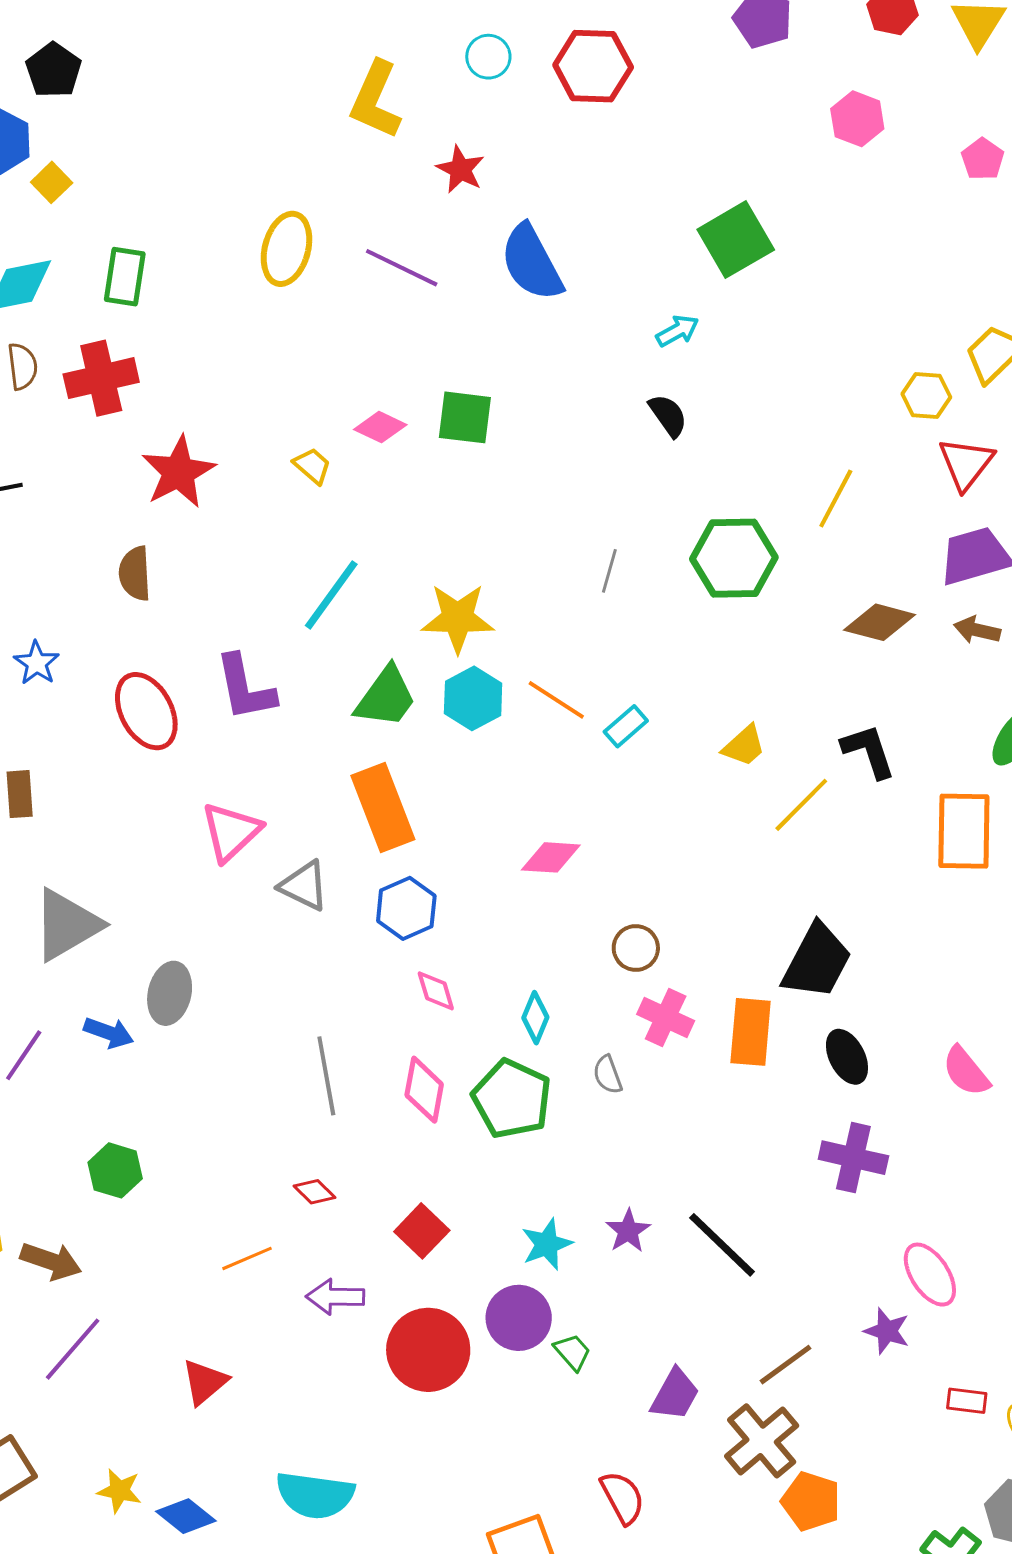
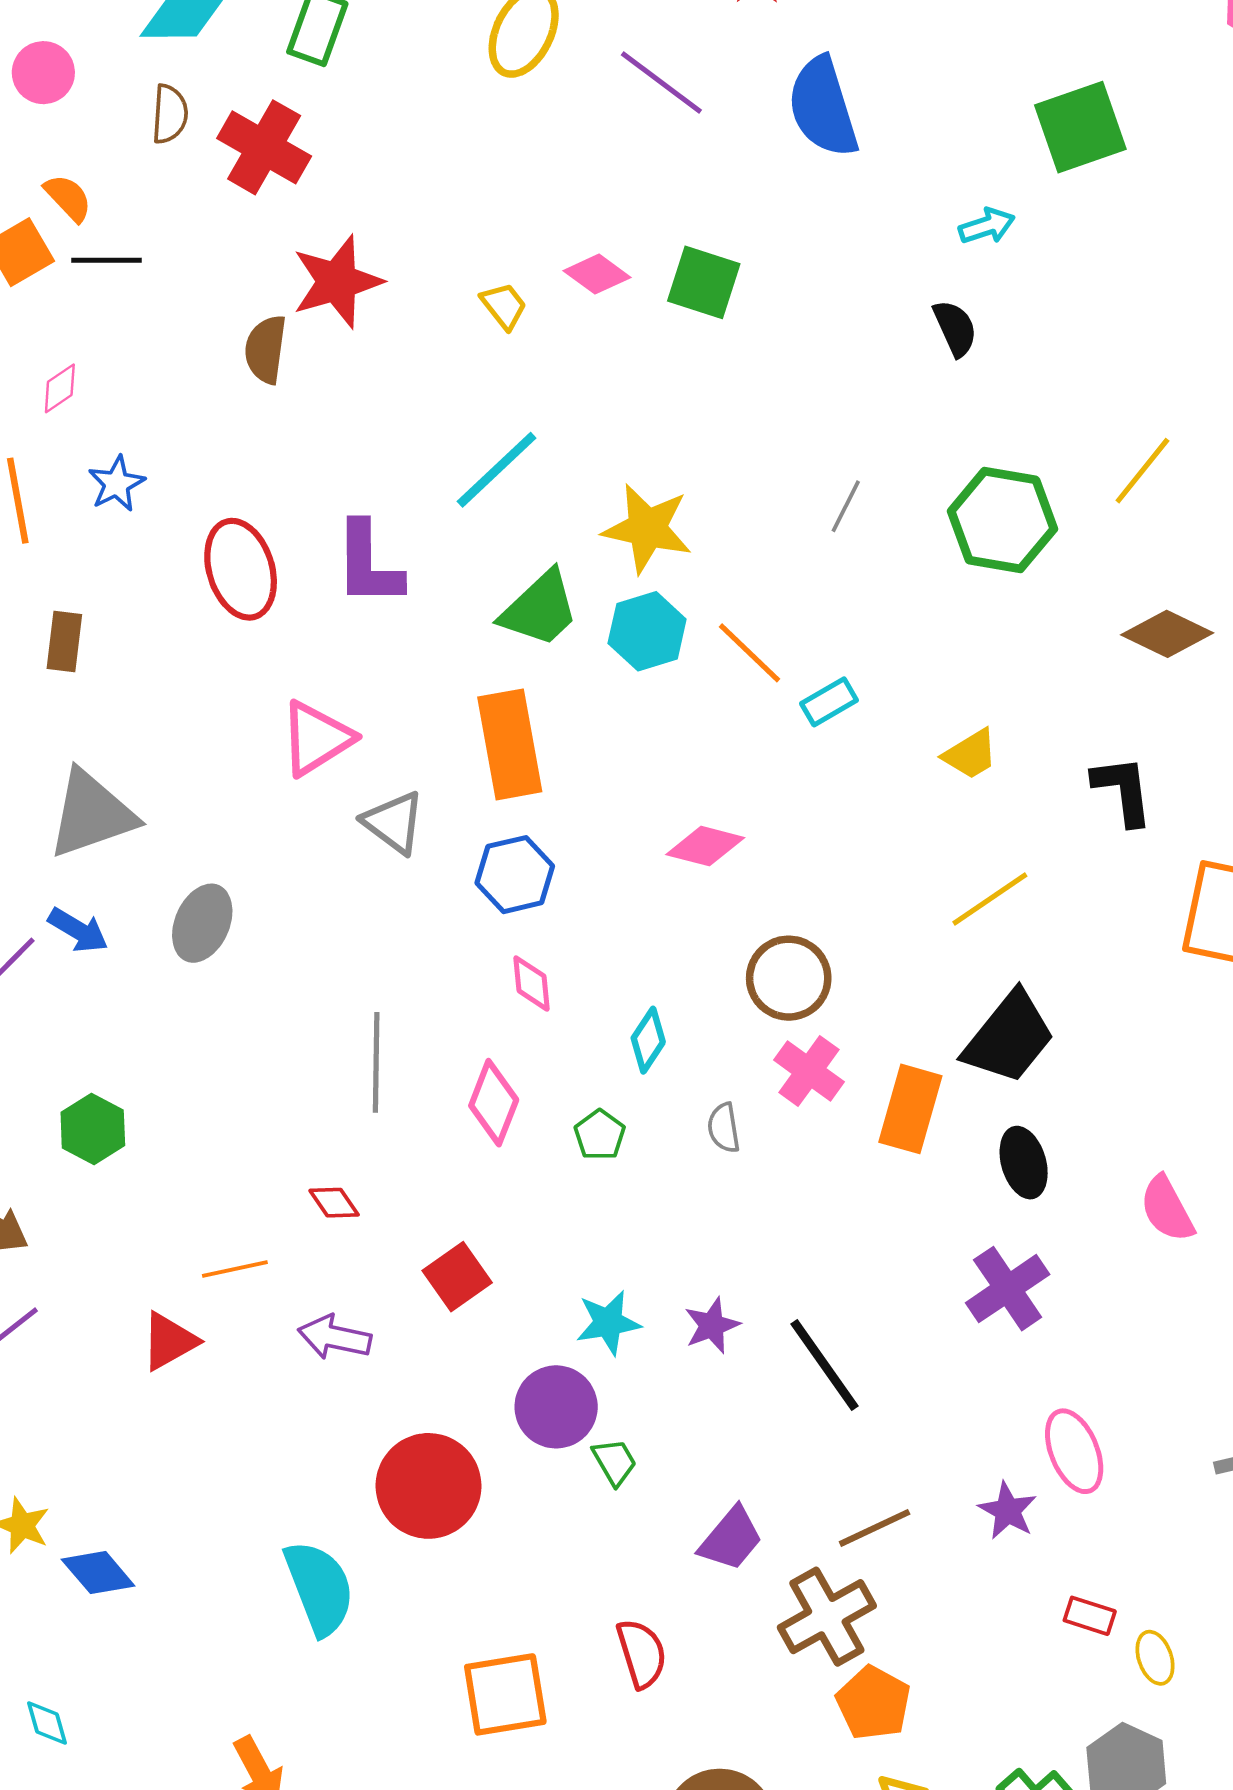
red cross: (101, 378) -> (264, 147), turned 32
brown semicircle: (135, 574) -> (266, 349), moved
yellow line: (801, 805) -> (990, 899), moved
brown circle: (636, 948) -> (789, 978), size x1.4
blue arrow: (109, 1033) -> (78, 930), moved
green pentagon: (512, 1099) -> (600, 1135), size x0.5
purple cross: (853, 1158) -> (1008, 1289), turned 32
red circle: (428, 1350) -> (428, 1486), moved
red triangle: (205, 1382) -> (169, 1341), moved
cyan semicircle: (315, 1495) -> (319, 1588), moved, turned -130

